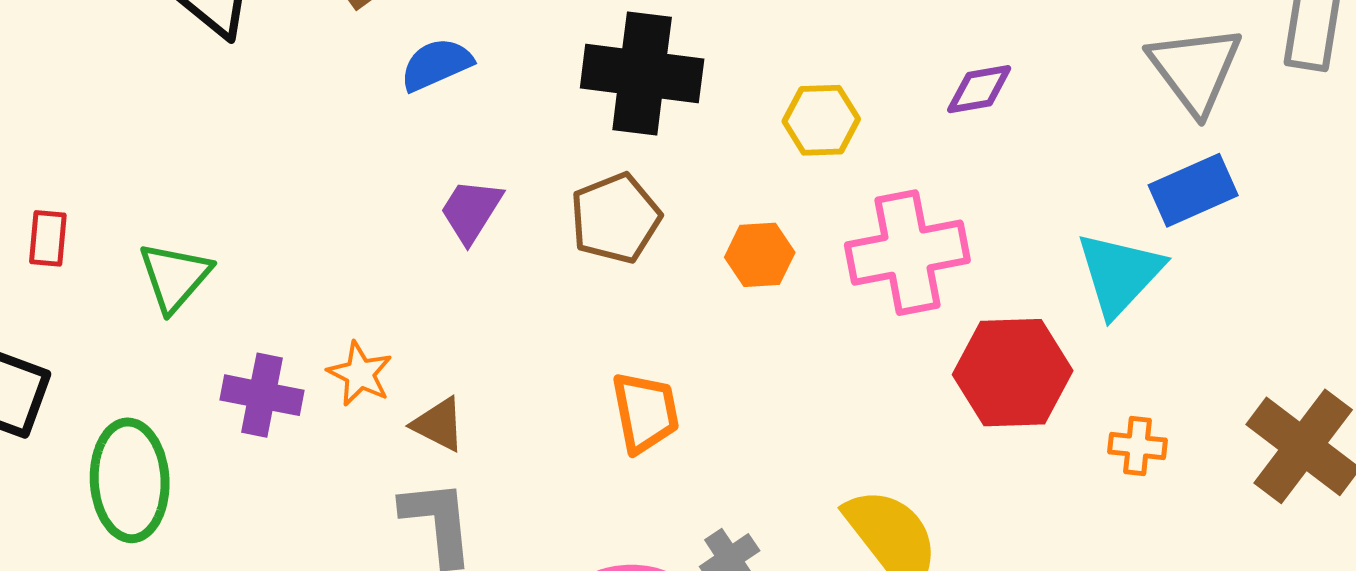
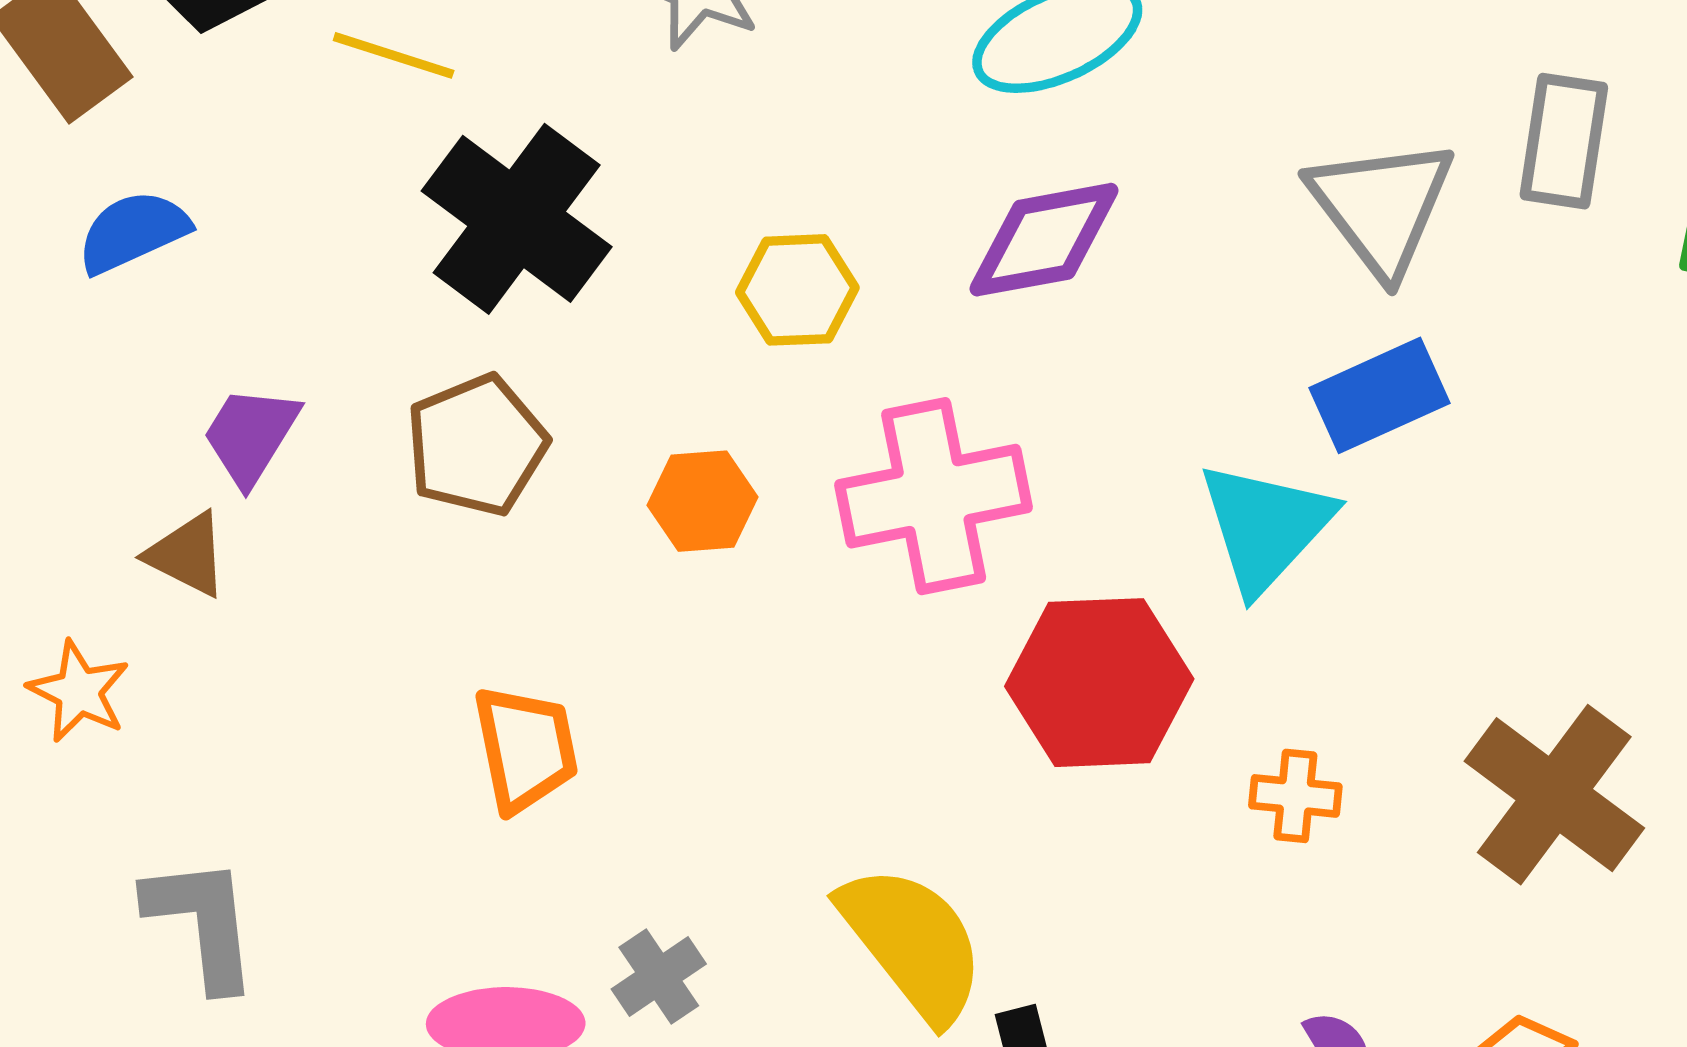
blue semicircle: (436, 64) -> (133, 232), moved
black cross: (642, 73) -> (517, 219), turned 30
purple diamond: (979, 89) -> (1044, 240), size x1.5
brown triangle: (439, 424) -> (187, 555), moved

